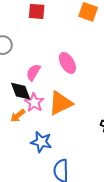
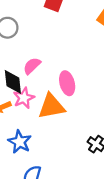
pink ellipse: (67, 63) -> (67, 83), moved

